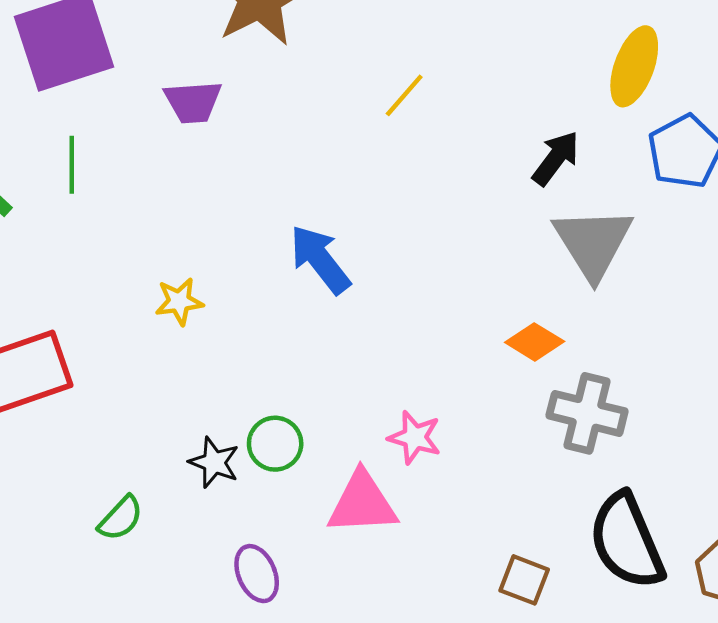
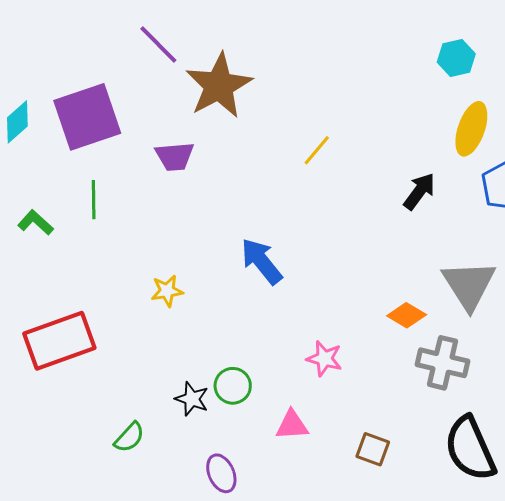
gray triangle: (593, 243) -> (469, 285), moved
pink star: (415, 437) -> (324, 359), moved
pink triangle: (362, 503) -> (292, 425), size x0.7
brown square: (524, 580) -> (373, 449), moved

